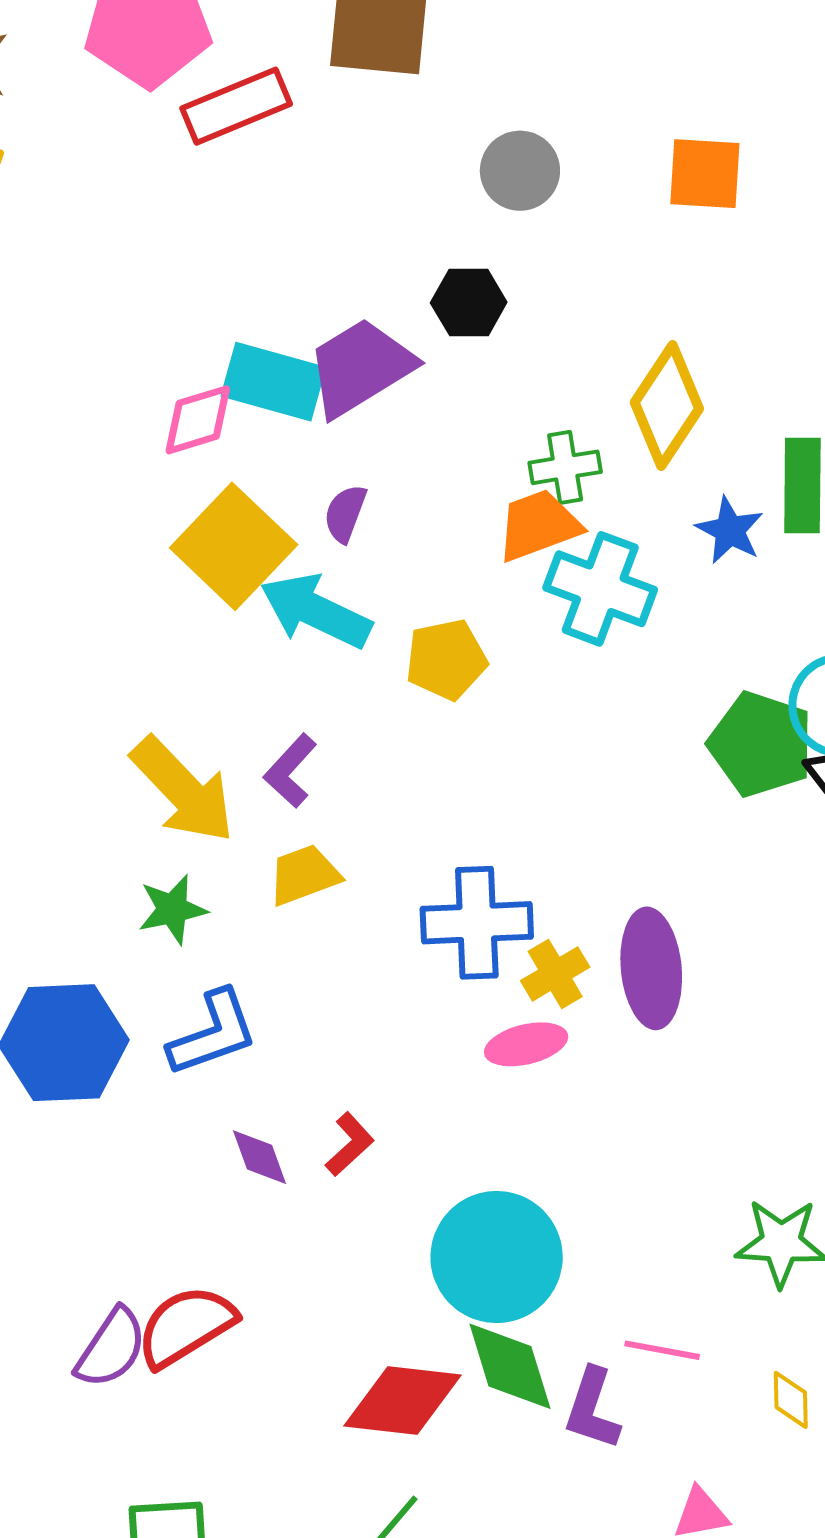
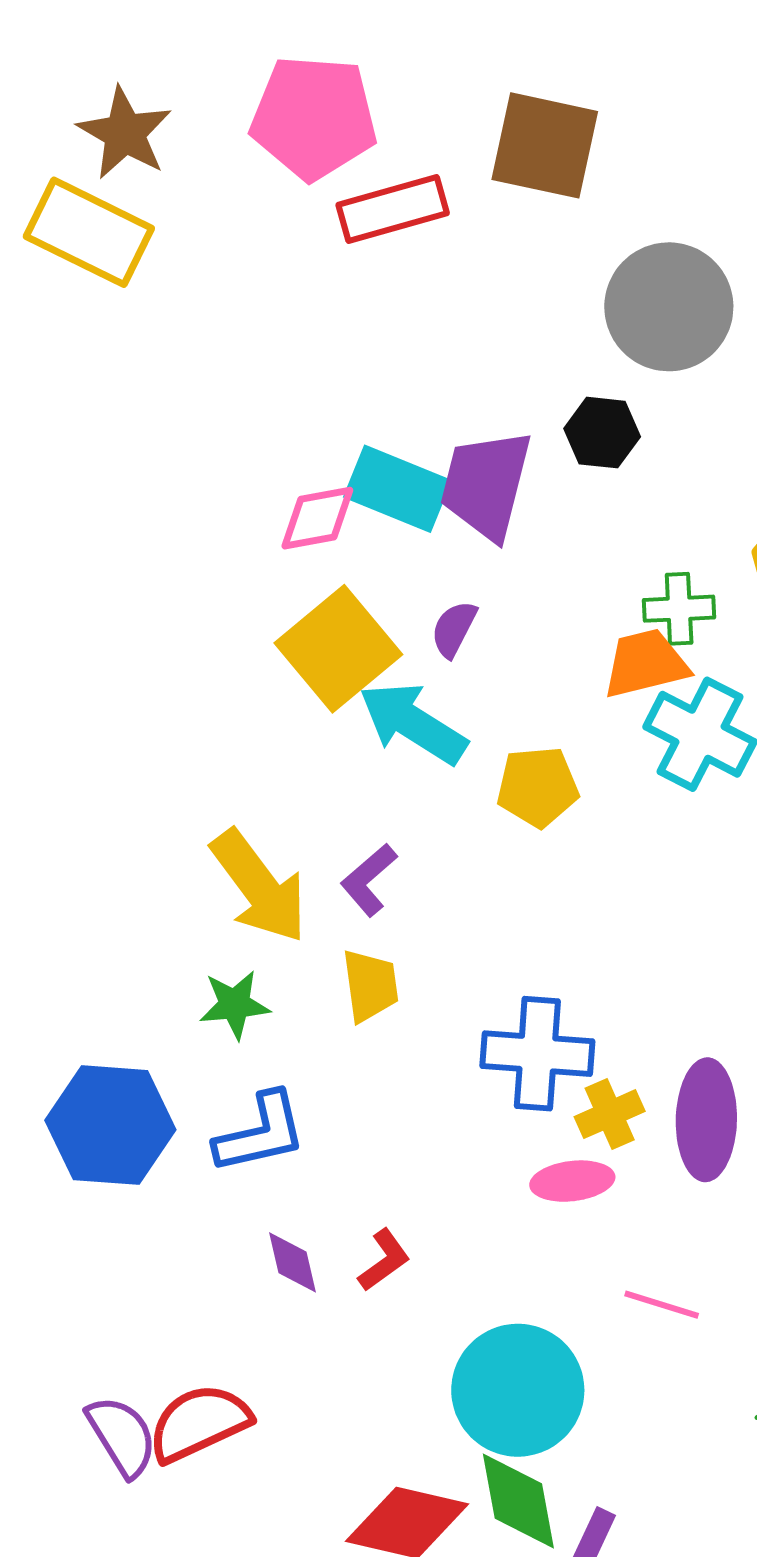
gray circle: (520, 171) -> (669, 307), size x1.6
purple trapezoid: (360, 367) -> (486, 485), turned -51
yellow trapezoid: (304, 875) -> (370, 986), turned 96
purple semicircle: (111, 1348) -> (122, 1436), turned -72
pink line: (662, 1350) -> (662, 1305), moved

